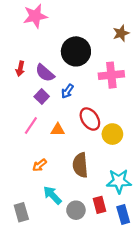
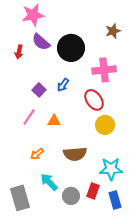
red arrow: (20, 69) -> (19, 52), moved
purple semicircle: (45, 73) -> (41, 42), moved
red ellipse: (90, 119) -> (94, 100), moved
brown semicircle: (80, 165) -> (75, 154), turned -90
red rectangle: (100, 205) -> (93, 191), turned 35
gray rectangle: (21, 212) -> (20, 198), size x1.4

